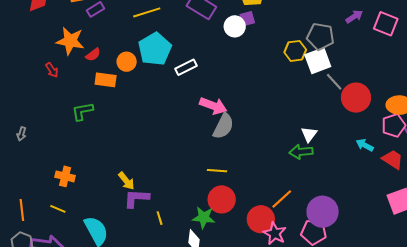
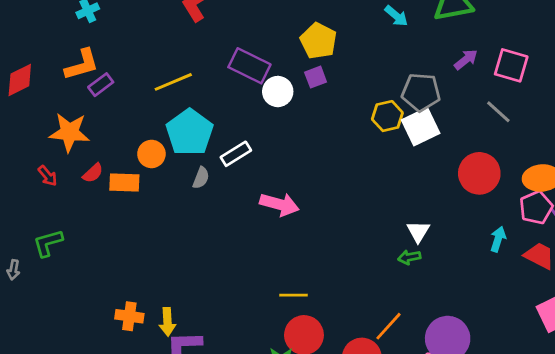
white circle: (235, 26) -> (278, 92), moved
red semicircle: (93, 55) -> (93, 173), moved
gray line: (334, 82) -> (498, 112), moved
green L-shape: (82, 111) -> (48, 243), moved
gray semicircle: (223, 126) -> (201, 178), moved, size x0.6
cyan arrow: (365, 145) -> (498, 239), turned 84
green arrow: (301, 152) -> (409, 257), size x0.7
orange cross: (65, 176) -> (129, 316), moved
yellow arrow: (126, 181) -> (167, 322), turned 42

